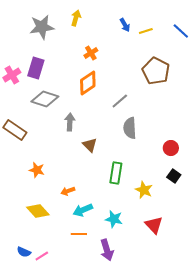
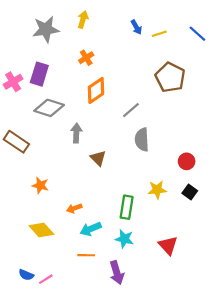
orange cross: (91, 53) -> (86, 58), moved
green rectangle: (116, 173) -> (127, 207), moved
yellow star: (144, 190) -> (157, 190), moved, turned -30

